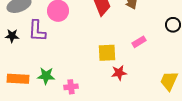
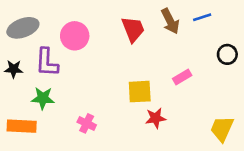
green star: (46, 76) -> (43, 98), moved
pink cross: (71, 87) -> (87, 123), moved, turned 32

